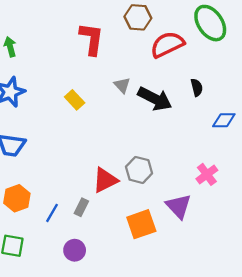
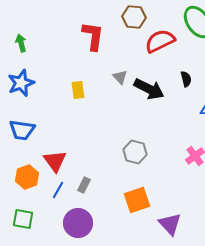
yellow rectangle: (75, 100) -> (78, 90), turned 36
red triangle: (105, 180) -> (55, 161), moved, turned -40
purple triangle: (179, 206) -> (170, 224), moved
purple circle: (75, 250) -> (78, 223), size x1.5

